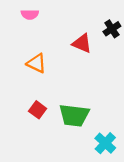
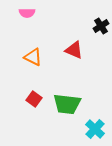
red triangle: (82, 43) -> (74, 50), moved

